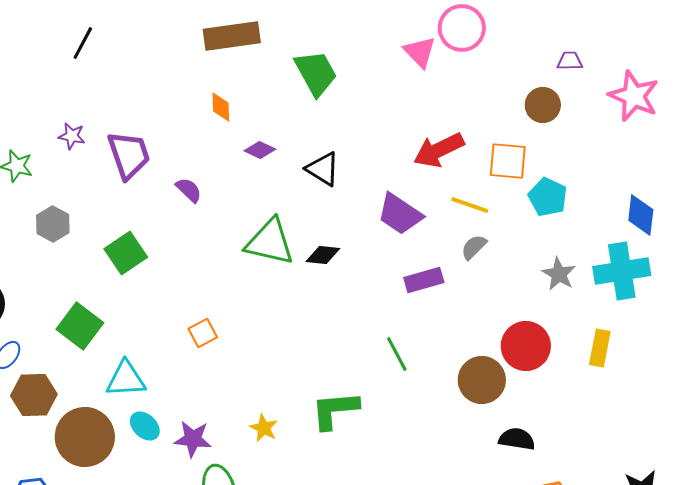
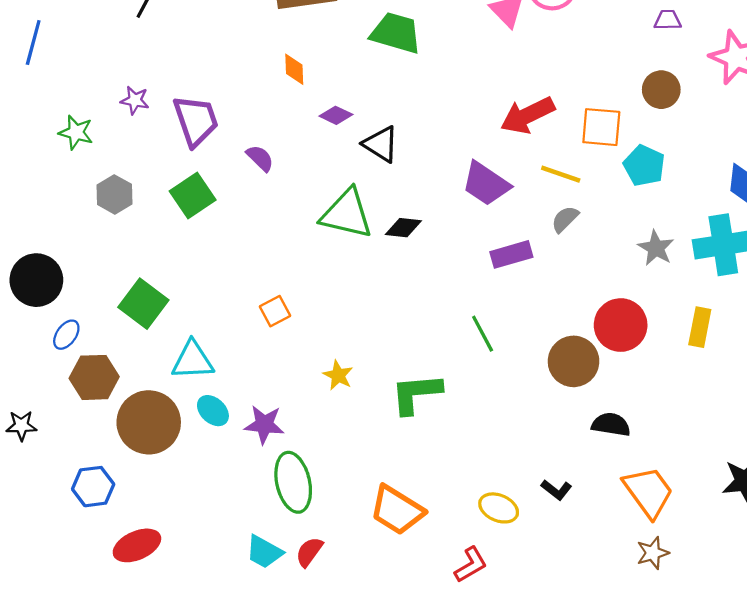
green trapezoid: (316, 73) -> (396, 33), turned -45
brown circle: (543, 105) -> (661, 90), moved
black triangle: (323, 169) -> (381, 144), moved
green square: (126, 253) -> (193, 196), moved
yellow star: (264, 428) -> (338, 375), moved

